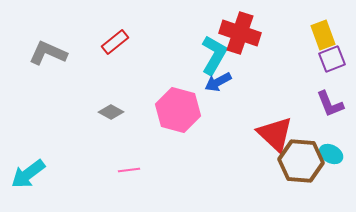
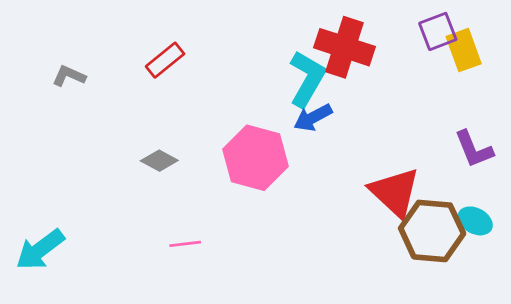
gray L-shape: (48, 53) -> (69, 76), size x0.6
purple square: (332, 59) -> (438, 31), moved

